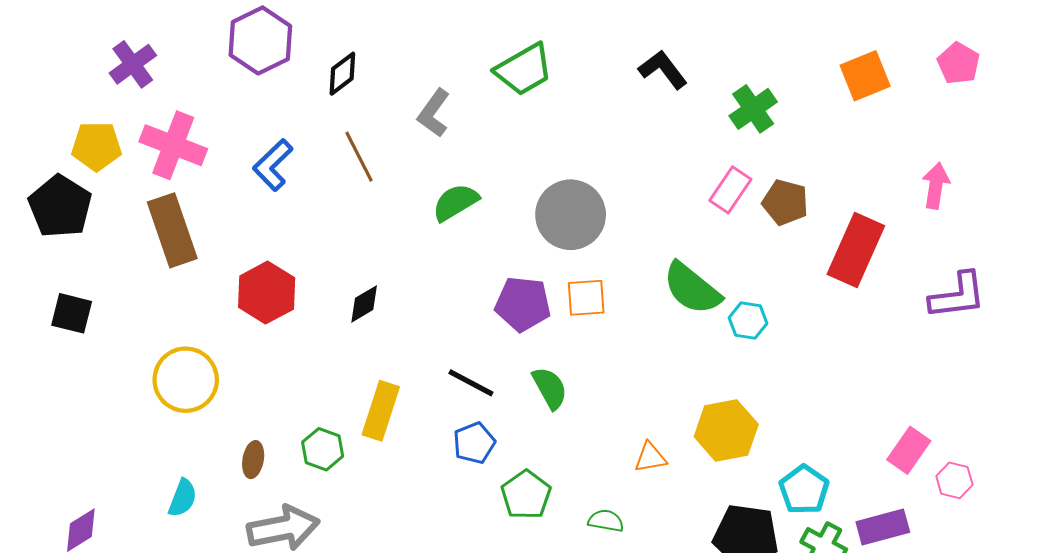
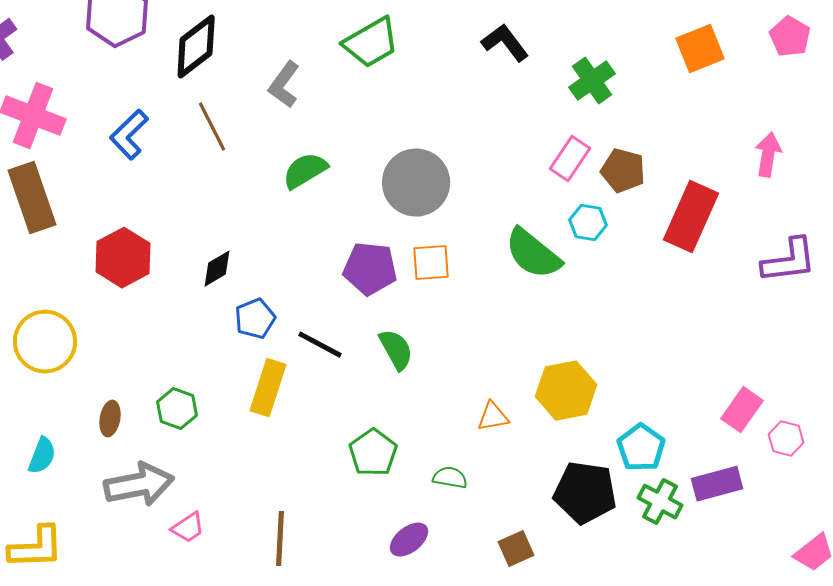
black diamond: (342, 74) -> (196, 47), size x1.5
cyan hexagon: (748, 321) -> (588, 223), moved
yellow rectangle: (381, 411) -> (268, 388), moved
blue pentagon: (474, 443) -> (255, 319), moved

